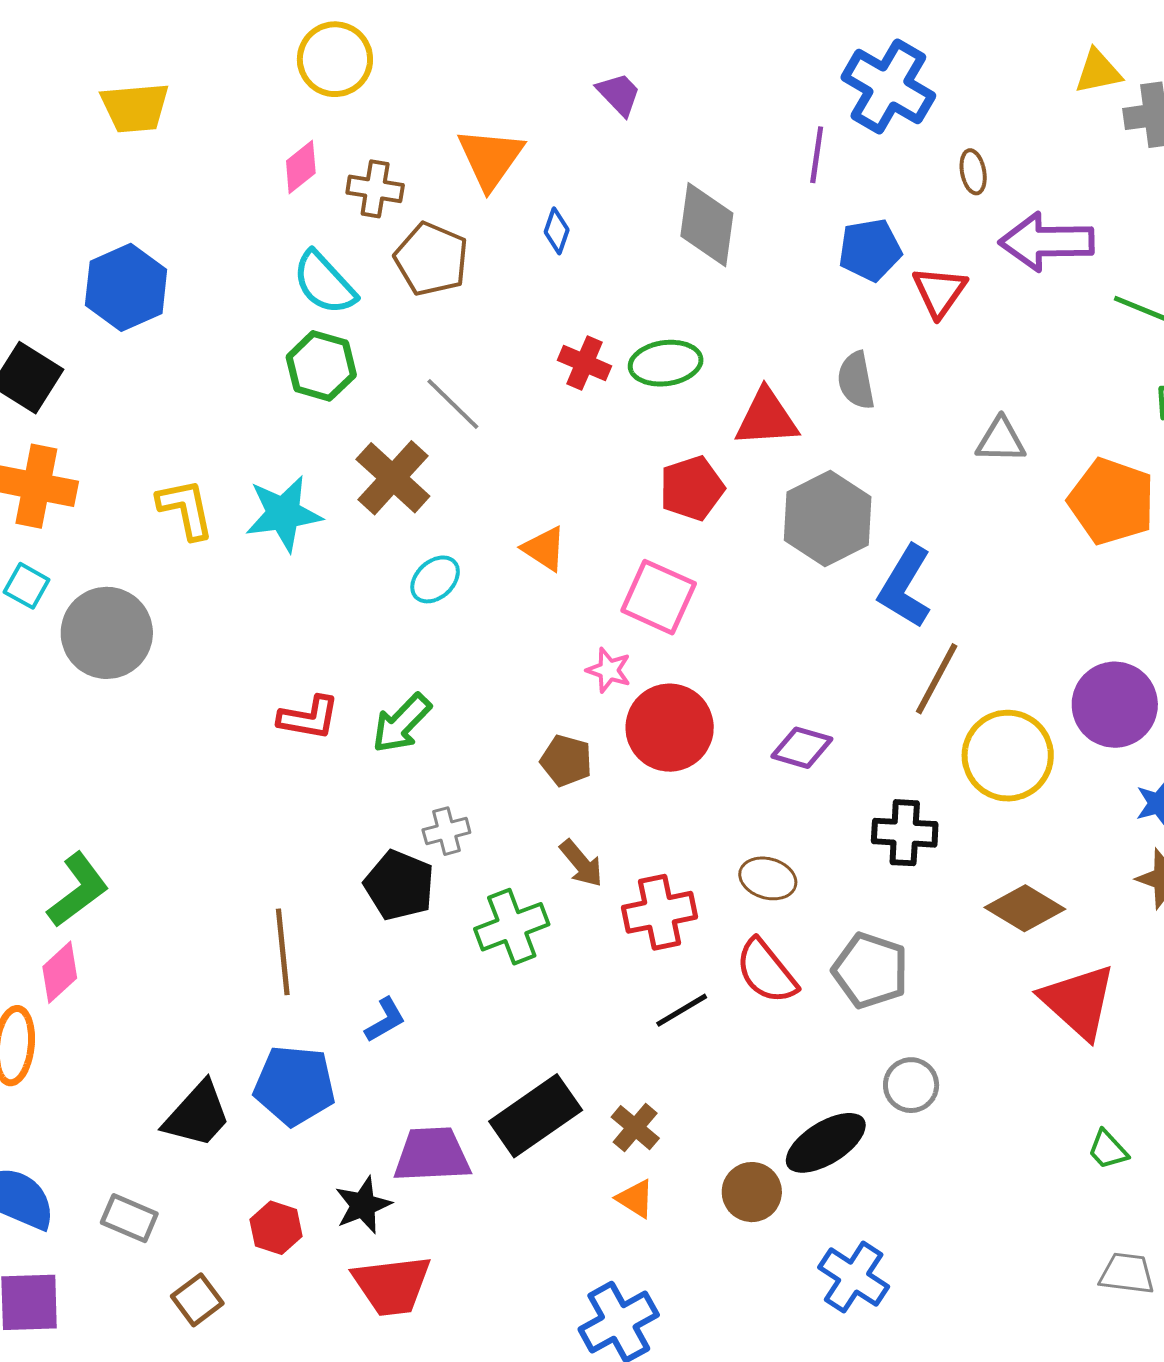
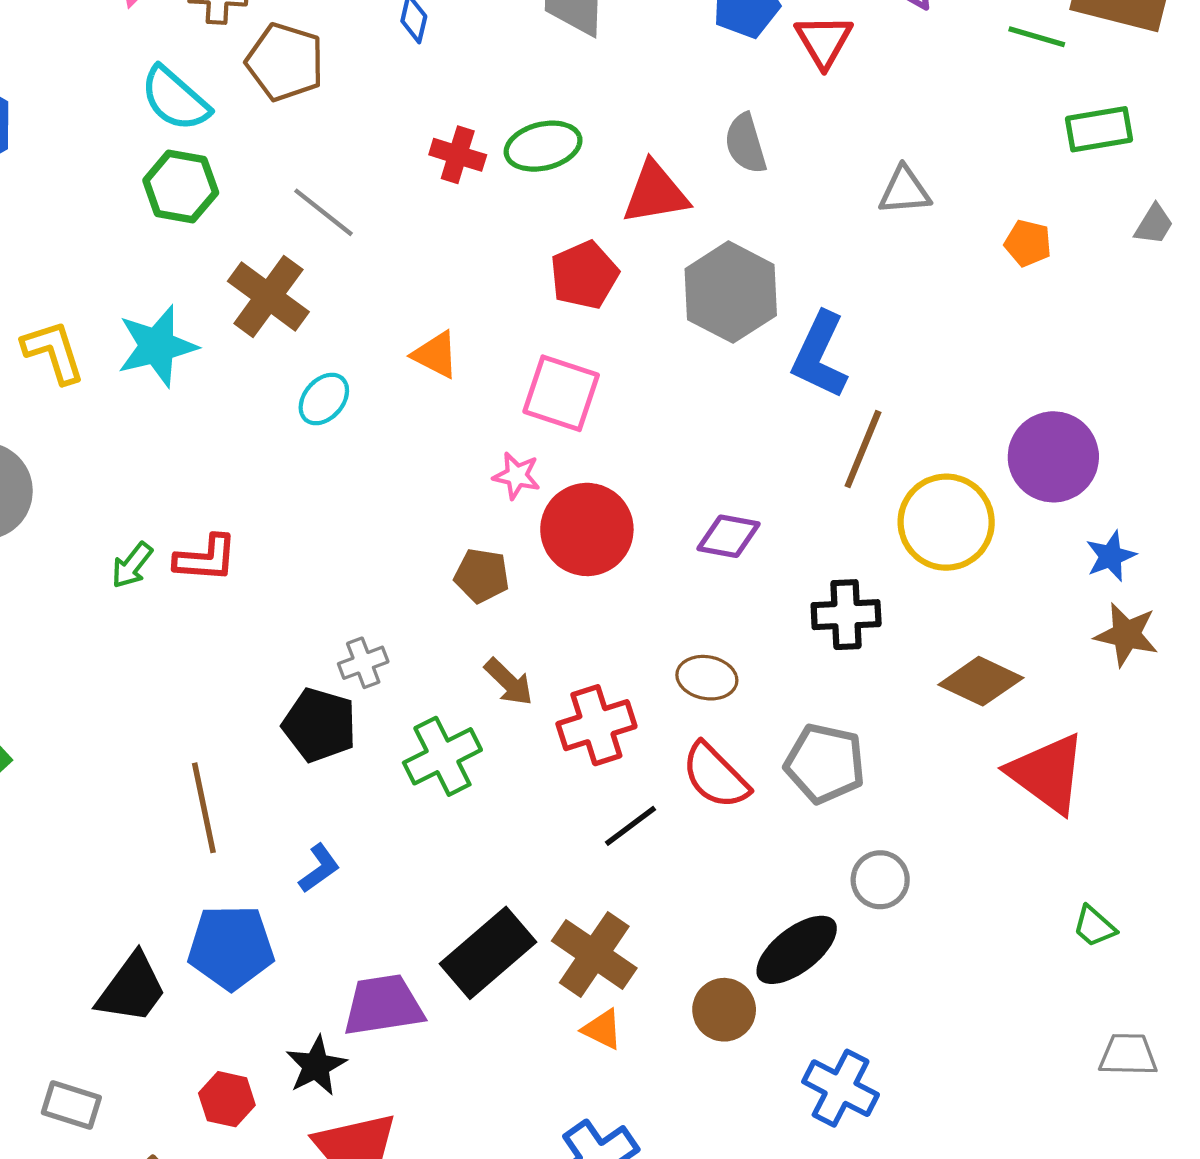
orange pentagon: (1112, 501) -> (1028, 243), size x0.5
green arrow: (402, 723) -> (132, 565), moved, size x0.7
brown cross: (635, 1128) -> (594, 954), size x1.6

